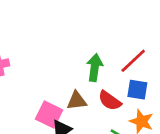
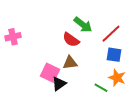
green arrow: (95, 68) -> (83, 25), moved, turned 120
red semicircle: (110, 101) -> (71, 40), moved

